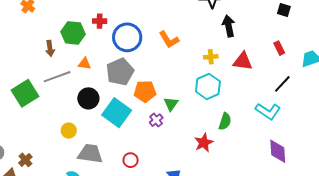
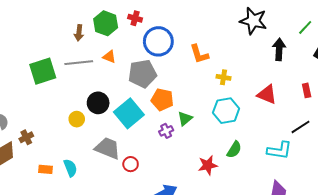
black arrow: (229, 26) -> (279, 49), moved
yellow cross: (211, 57) -> (223, 77), moved
black circle: (88, 98) -> (98, 103), moved
cyan L-shape: (268, 111) -> (279, 150), turned -40
gray trapezoid: (90, 154) -> (108, 148), moved

